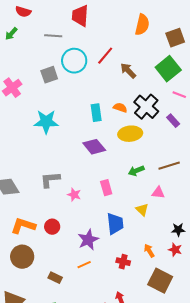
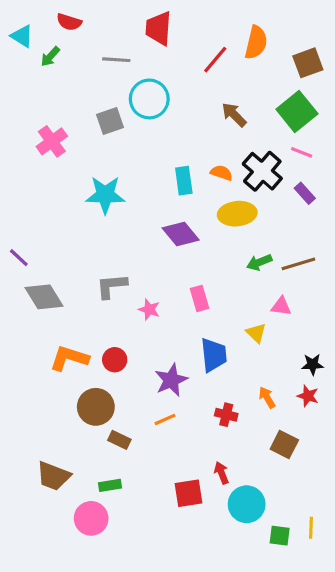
red line: (105, 56) -> (215, 60), moved
pink line: (179, 95) -> (302, 152), moved
green arrow: (136, 171) -> (259, 262), moved
brown circle: (22, 257) -> (96, 407), moved
brown square: (160, 281) -> (284, 445), size x0.7

